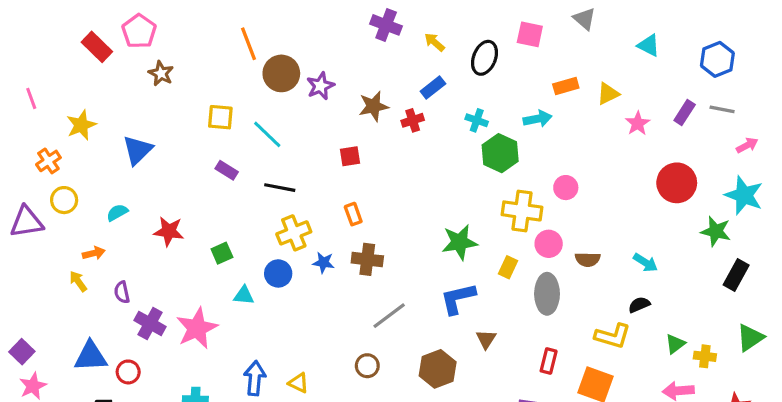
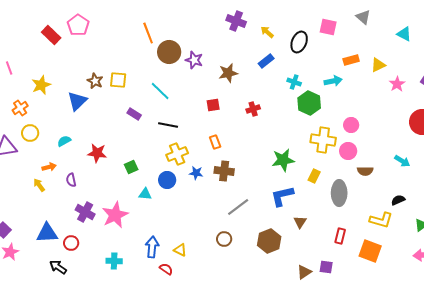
brown star: (161, 73) -> (95, 81), moved
purple star: (320, 86) -> (194, 60), turned -30
yellow square: (220, 117) -> (118, 80), moved
red cross: (413, 120) -> (253, 109), moved
pink circle: (549, 244) -> (348, 151), moved
cyan arrow: (645, 263) -> (402, 161), moved
purple semicircle: (122, 292) -> (71, 180), moved

